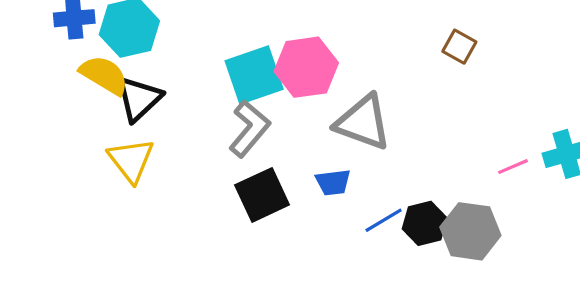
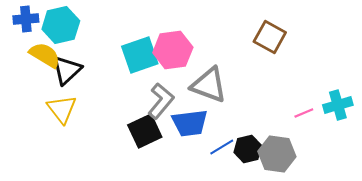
brown square: (459, 47) -> (270, 37), size x1.5
gray L-shape: (249, 129) -> (161, 101), moved
blue trapezoid: (333, 182) -> (190, 123), size x1.6

